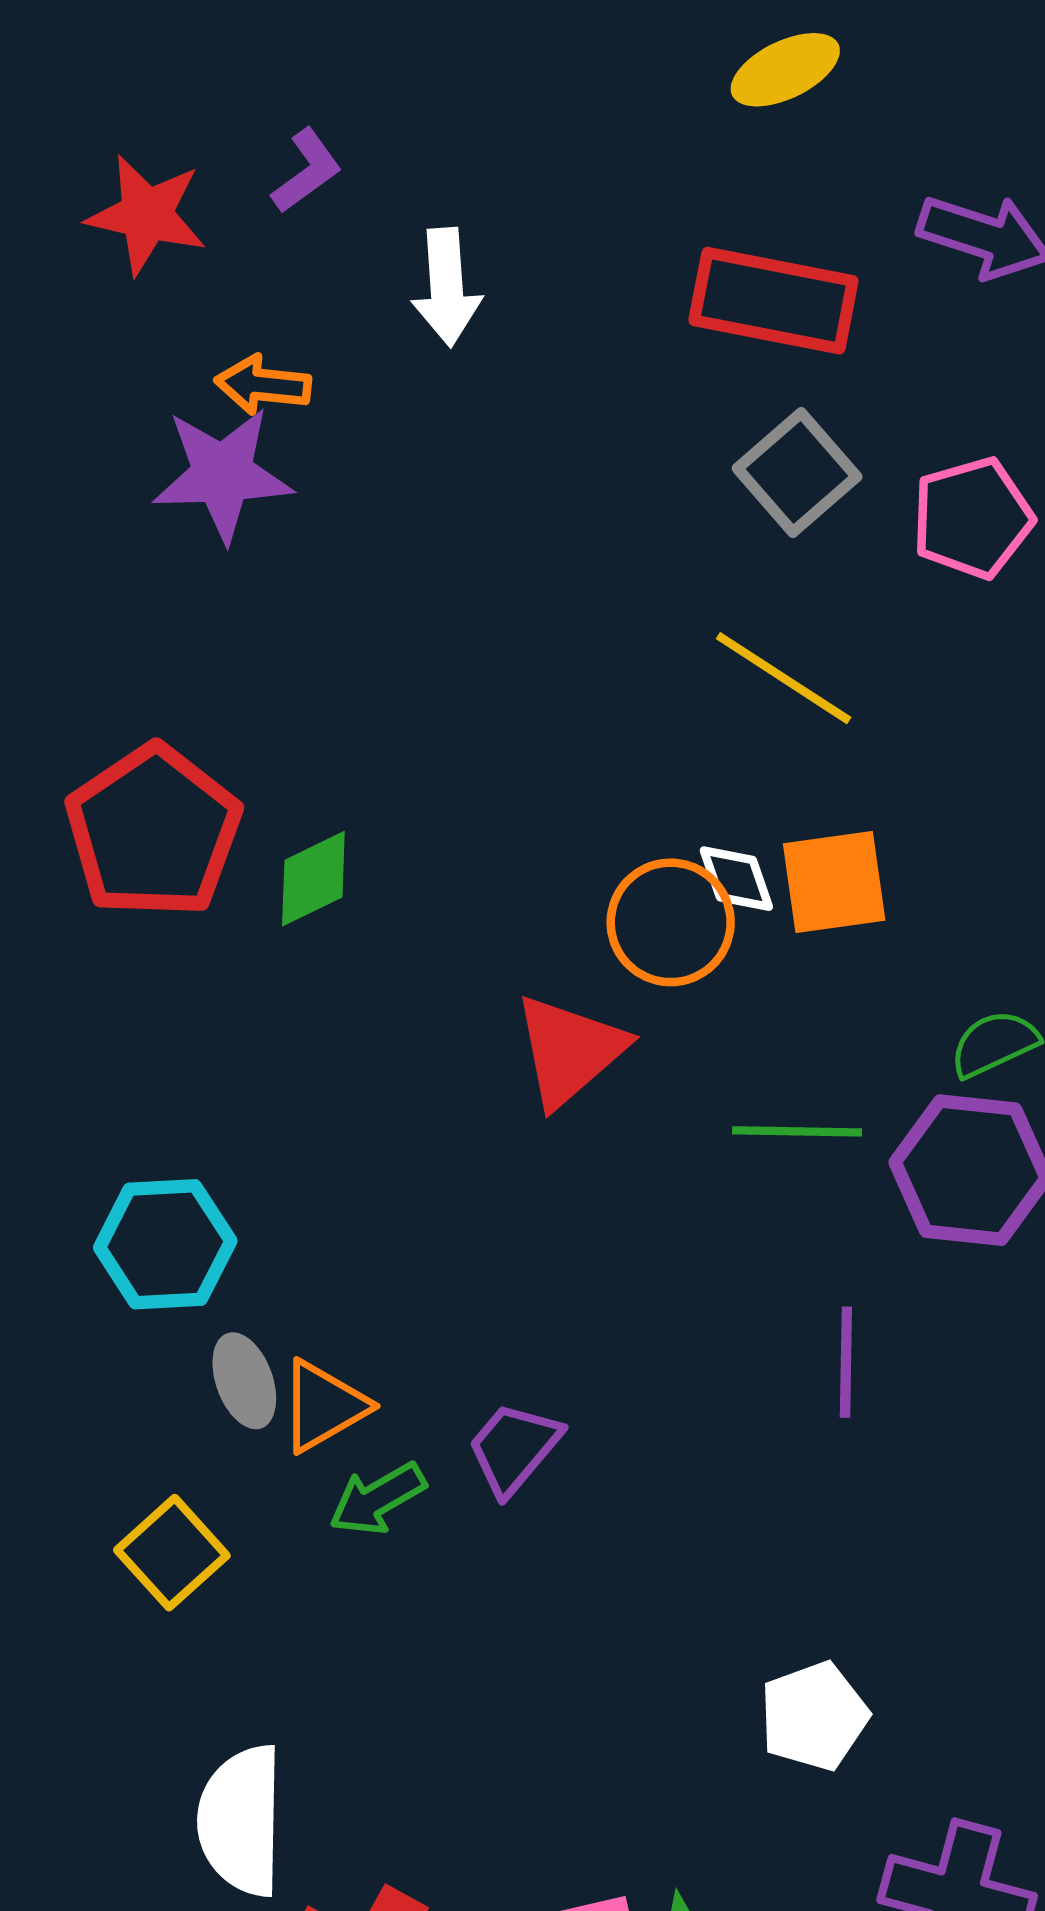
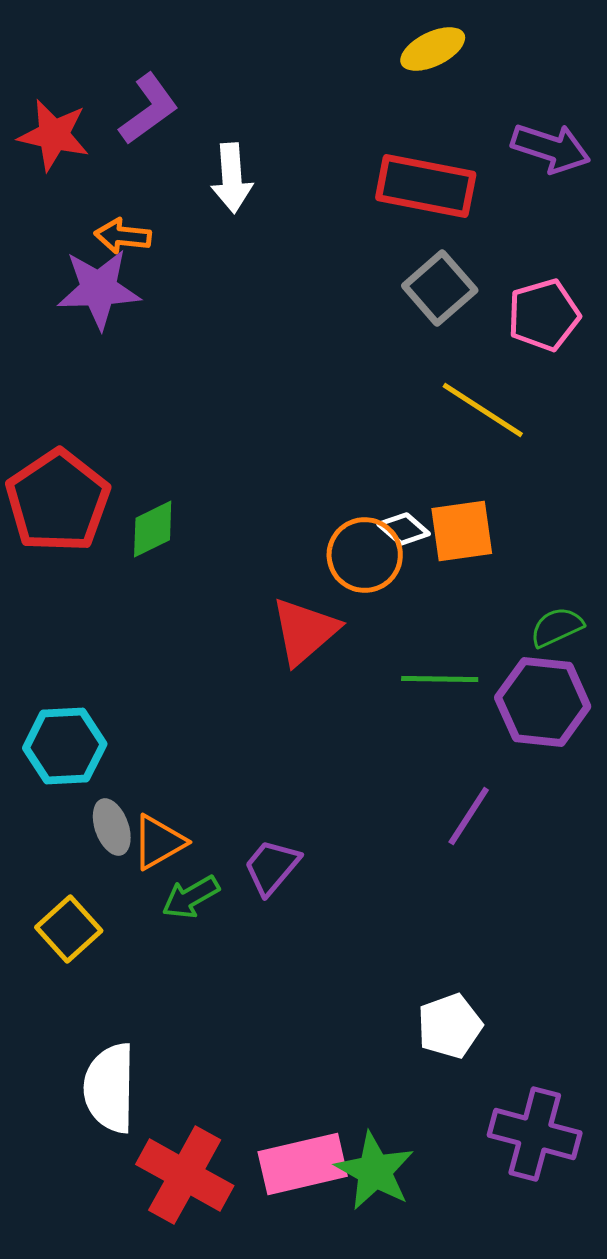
purple L-shape: (307, 171) -> (149, 109), size x1.4
yellow line: (784, 678) -> (483, 410), moved
white diamond: (736, 879) -> (404, 529), turned -30
purple line: (846, 1362) -> (469, 816), turned 32

